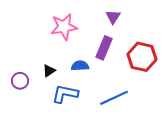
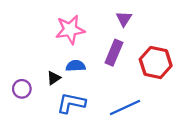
blue semicircle: (80, 66) -> (76, 66), moved

